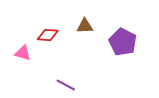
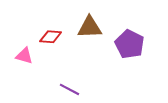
brown triangle: (85, 26) -> (90, 27), size x1.4

